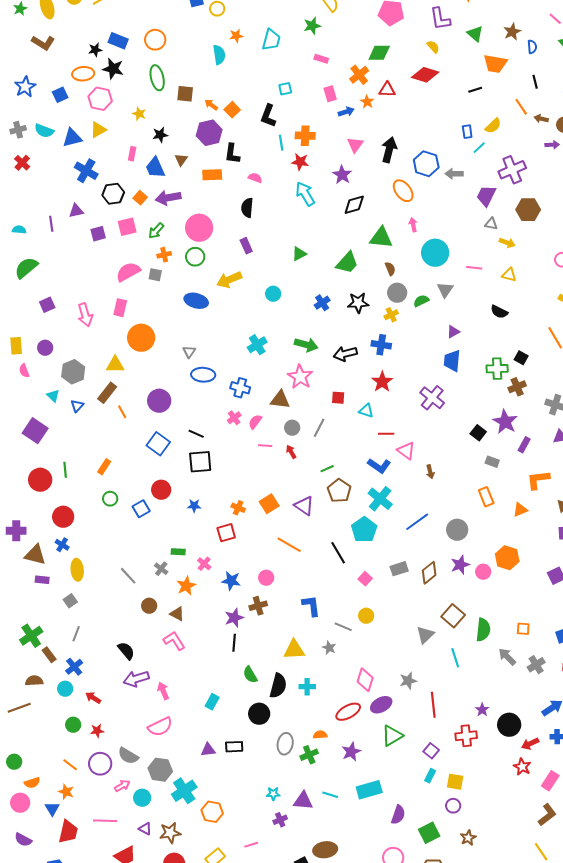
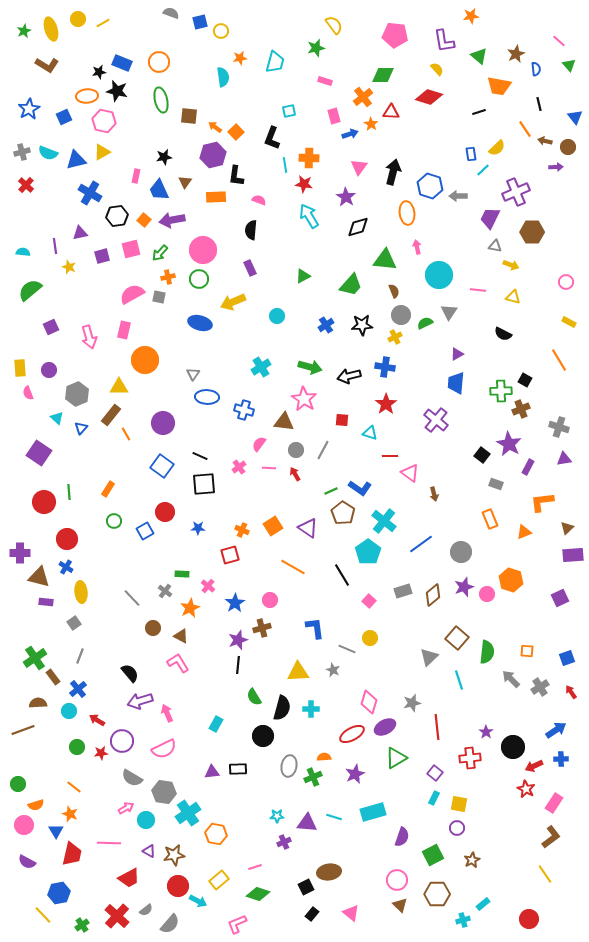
yellow star: (139, 114) -> (69, 267), moved
orange ellipse: (403, 191) -> (407, 213), turned 30
pink cross: (234, 418) -> (239, 467), moved
blue L-shape: (379, 466) -> (360, 488), moved
blue star: (231, 581) -> (235, 603), turned 30
purple circle: (100, 764) -> (122, 741), moved

